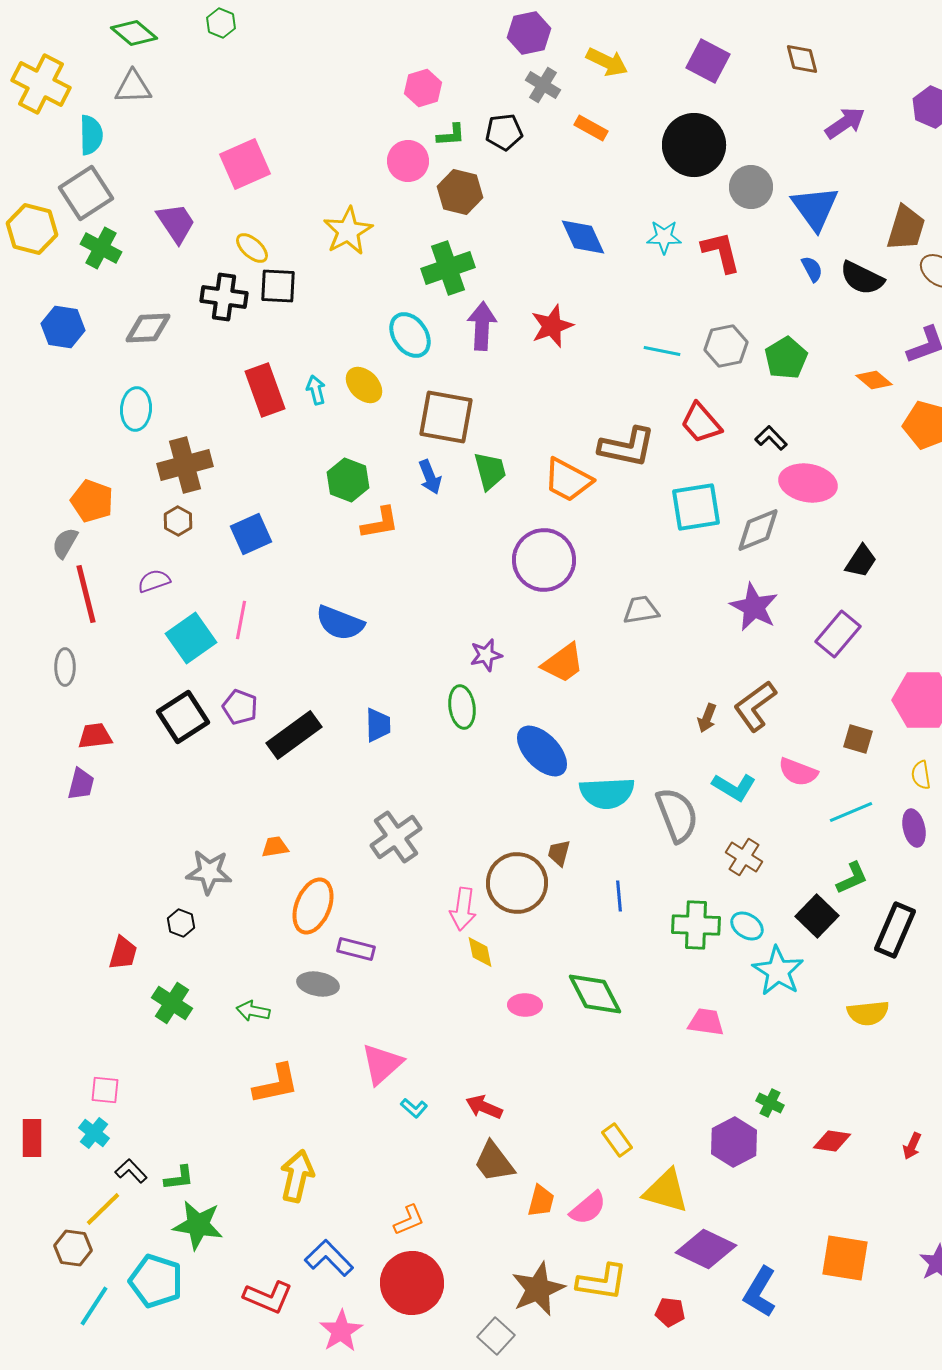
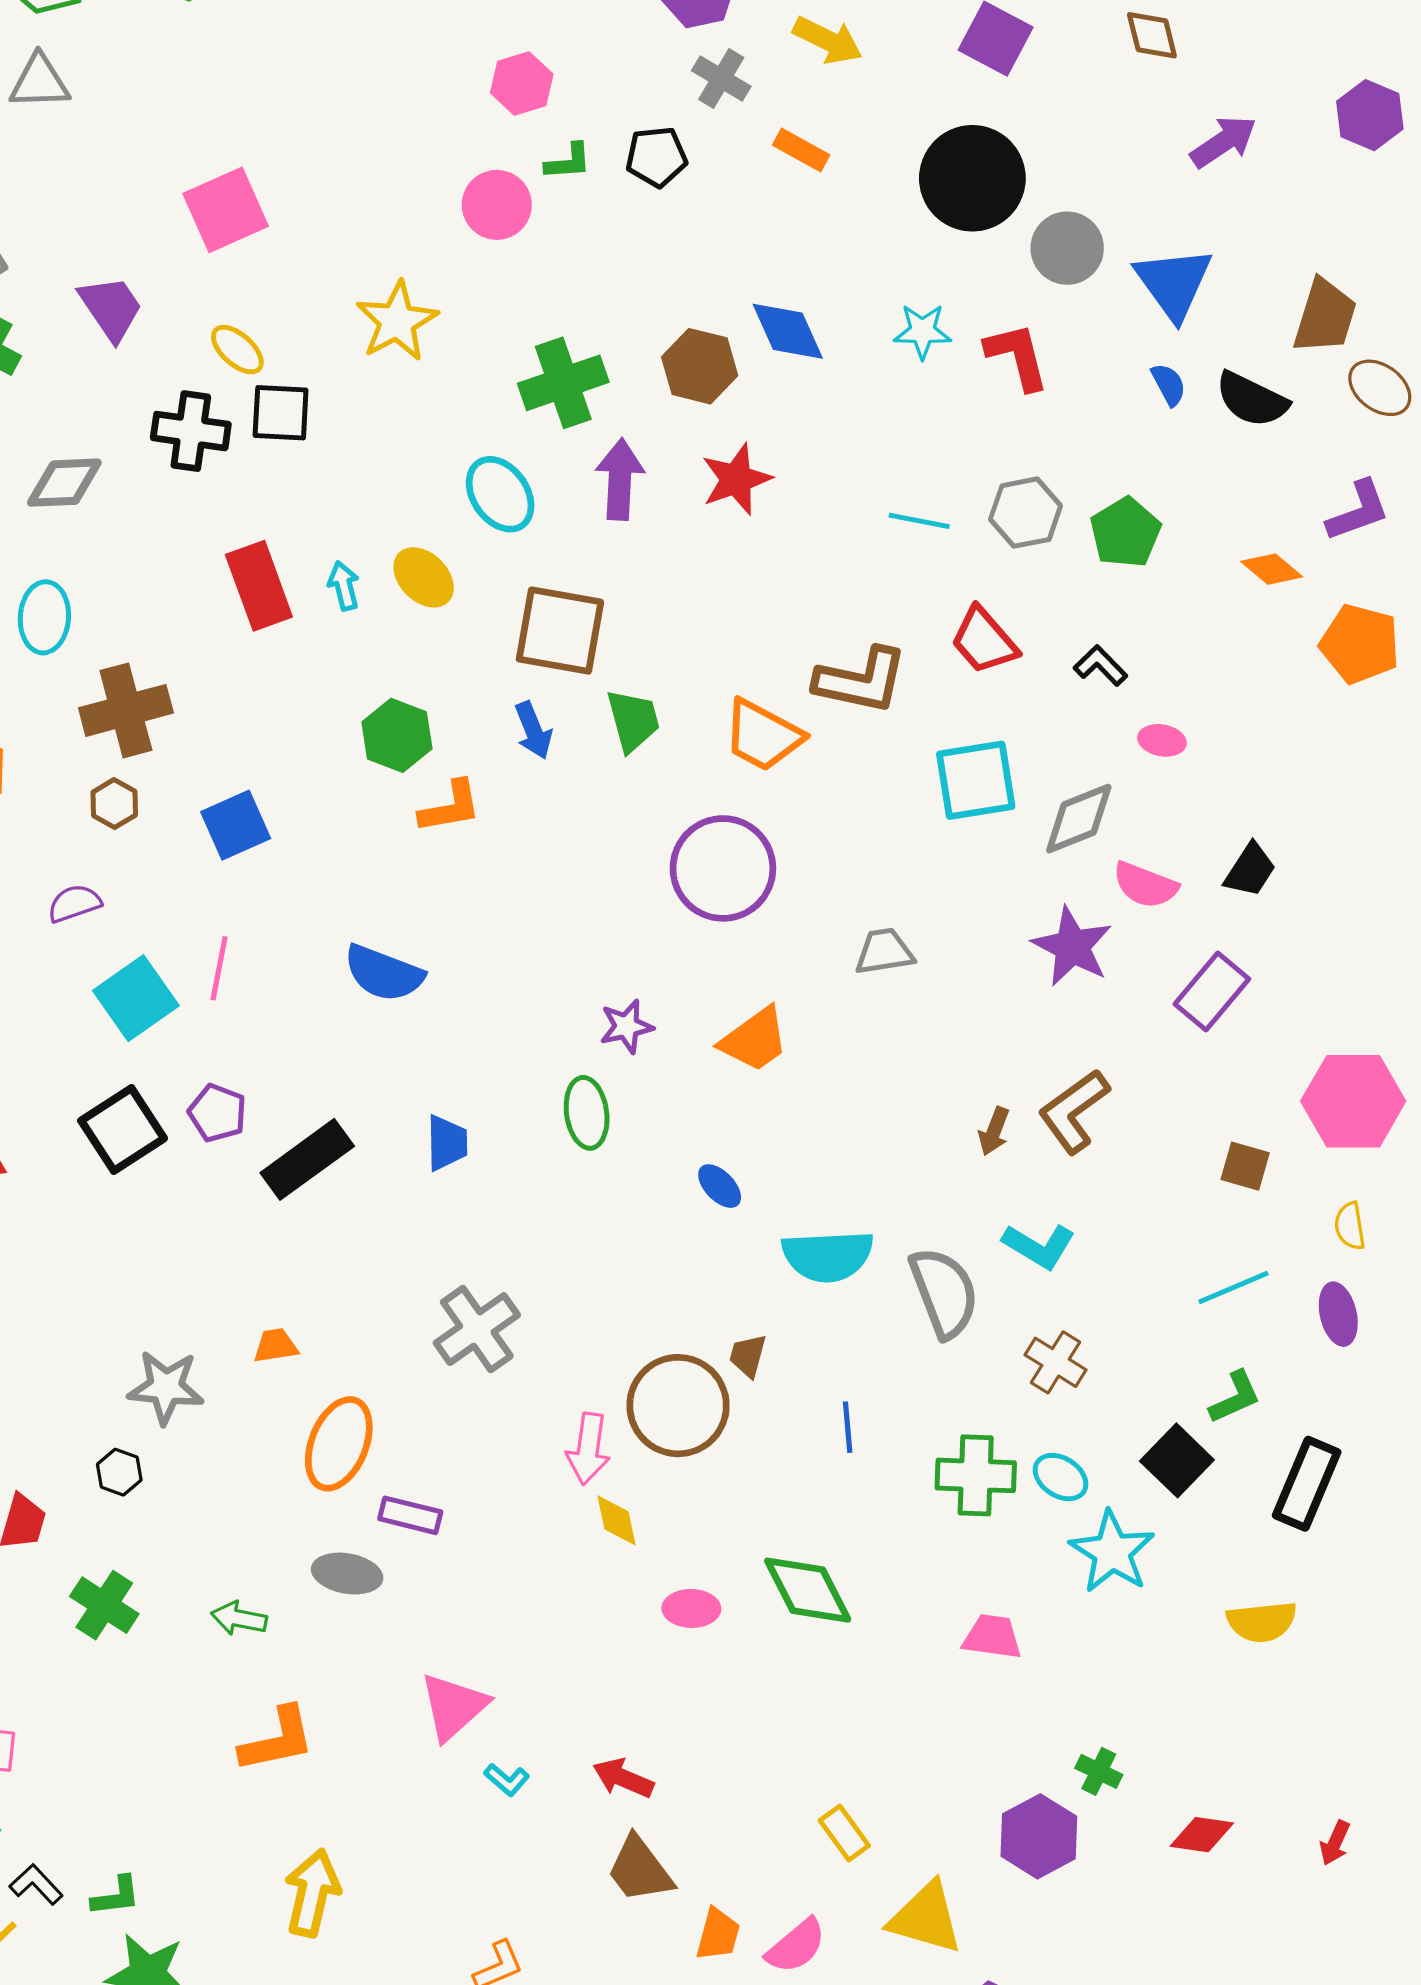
brown hexagon: (460, 192) -> (700, 366), moved
pink ellipse: (808, 483) -> (1162, 740), size x0.5
blue ellipse: (542, 751) -> (720, 1186), size x0.5
pink semicircle: (798, 772) -> (1145, 885), moved

